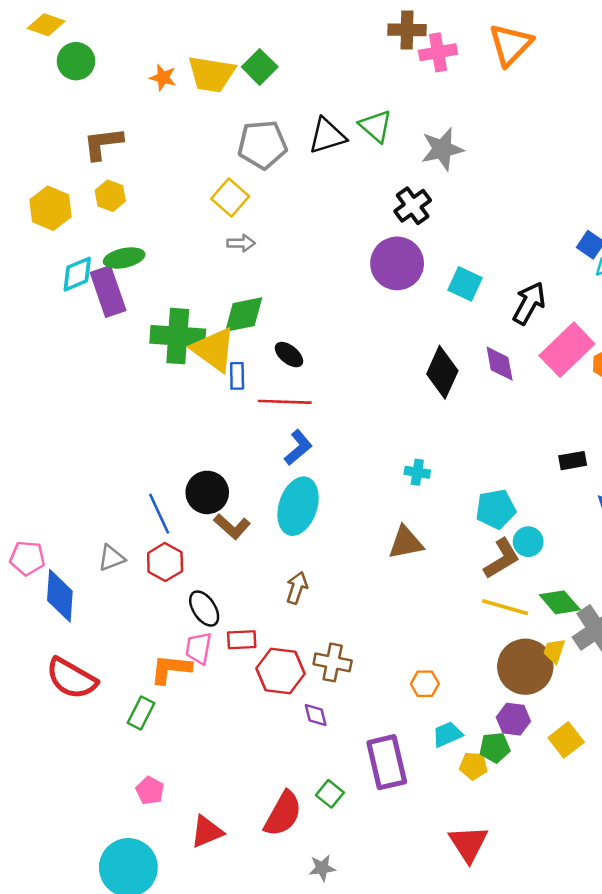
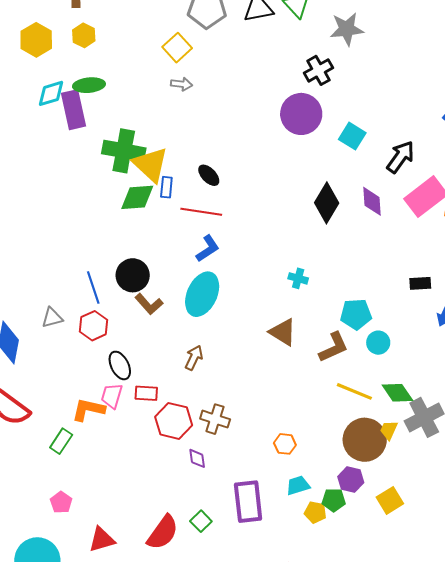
green diamond: (244, 315) -> (137, 197), moved
brown triangle: (406, 543) -> (283, 332), turned 36
brown L-shape: (502, 559) -> (334, 347), moved

